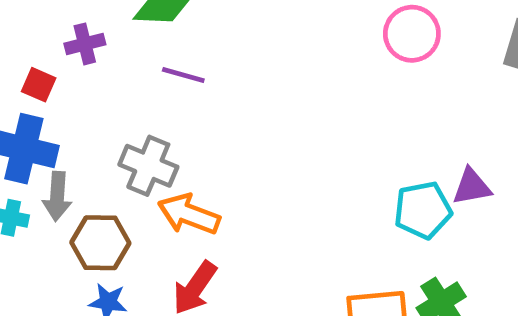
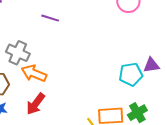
purple line: (183, 75) -> (50, 18), moved

